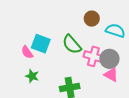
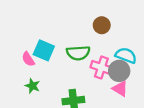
cyan semicircle: (115, 31) -> (126, 55), moved
green semicircle: (72, 44) -> (78, 53), turned -55

